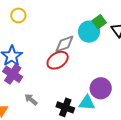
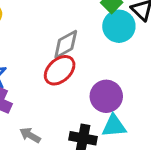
cyan circle: (89, 32) -> (119, 26), moved
purple circle: (101, 88) -> (106, 96), moved

